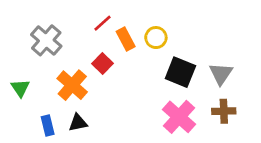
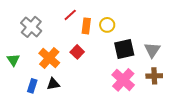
orange rectangle: (126, 39) -> (86, 26), turned 35
red square: (103, 64) -> (77, 52), moved
black square: (180, 72) -> (124, 49), turned -35
blue rectangle: (48, 126) -> (32, 86), turned 32

